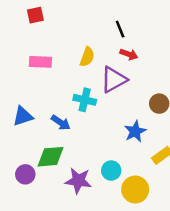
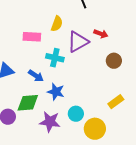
red arrow: (129, 54) -> (101, 34), moved
pink rectangle: (40, 62) -> (32, 37), moved
blue star: (135, 131) -> (56, 92), moved, turned -30

